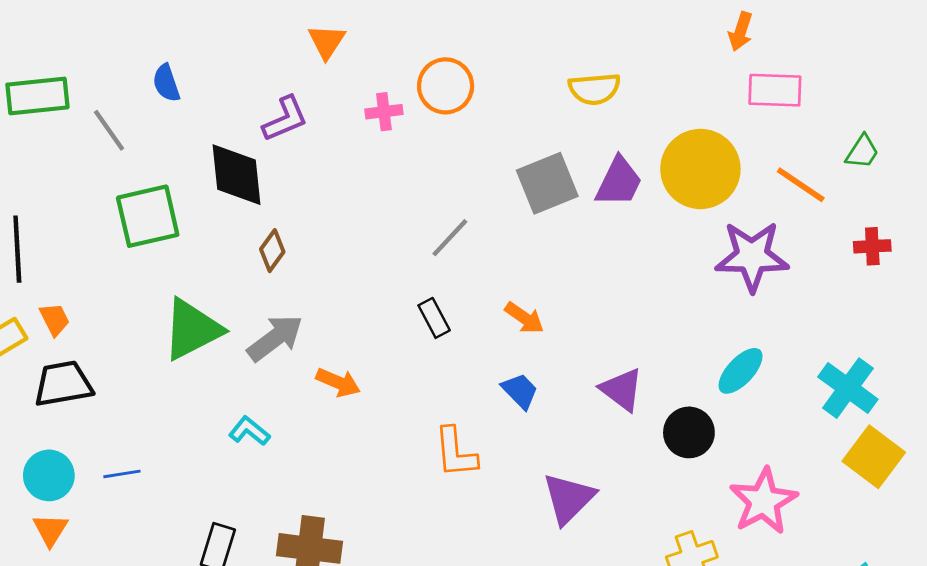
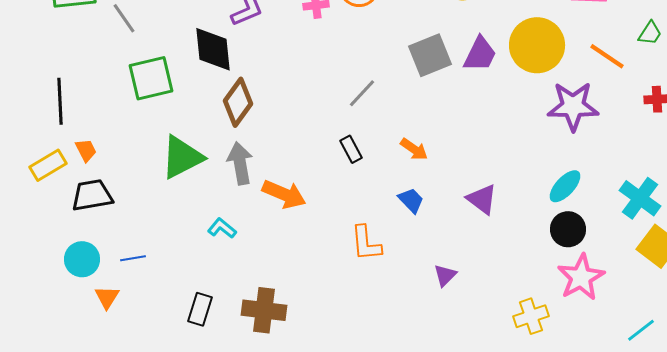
brown diamond: (272, 251) -> (238, 102), size x1.6
gray arrow: (275, 338) -> (240, 163), turned -63
orange arrow: (338, 382) -> (284, 194), size x1.4
black circle: (689, 432) -> (568, 229), moved
purple triangle: (569, 498) -> (445, 275), size x0.6
orange triangle: (50, 530) -> (107, 297), moved

